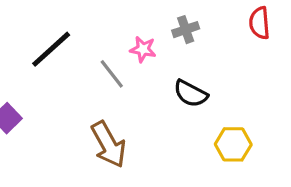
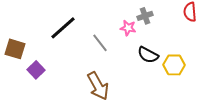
pink star: (143, 49) -> (128, 28), moved
yellow hexagon: (233, 144) -> (174, 65), moved

